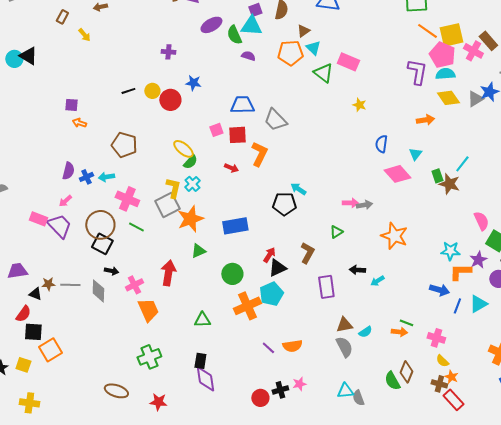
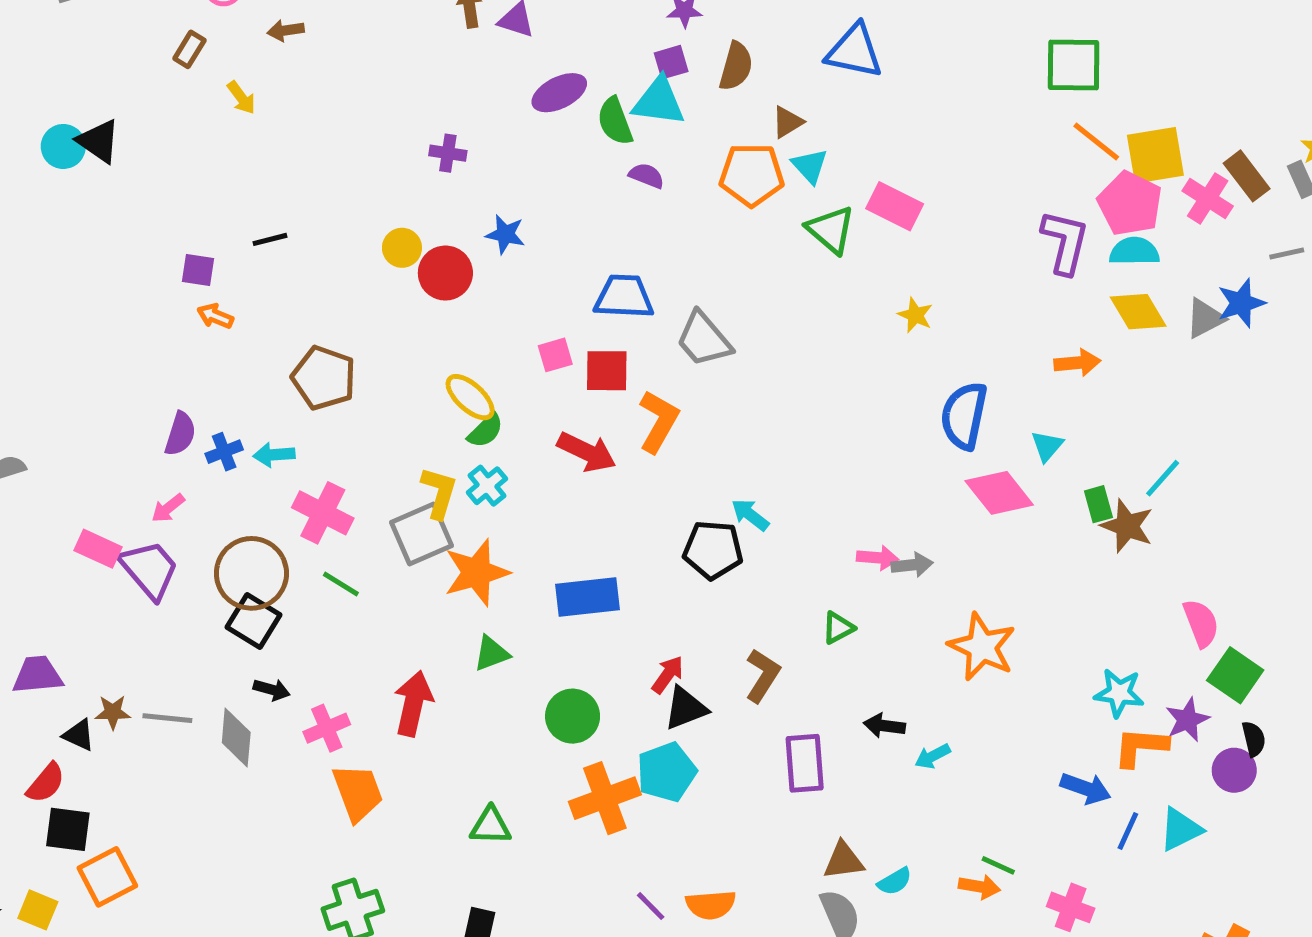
black line: (128, 91) -> (270, 239), moved
blue semicircle: (381, 144) -> (964, 416), size x1.5
red arrow: (231, 168) -> (587, 452), size x1.6

